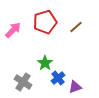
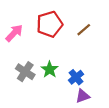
blue cross: (58, 78) -> (76, 77), moved
gray cross: (23, 82) -> (25, 72), moved

